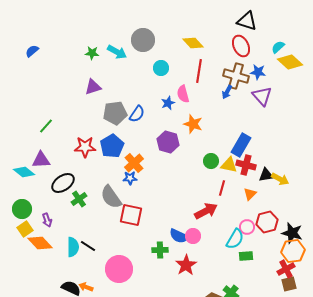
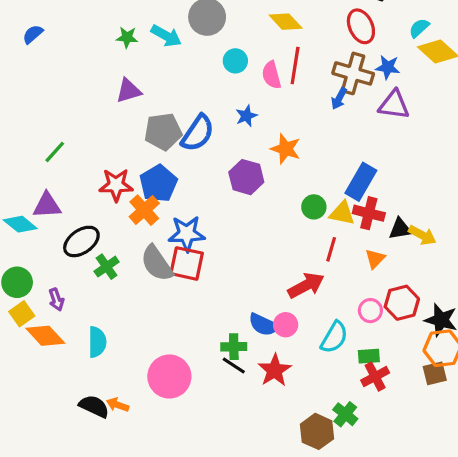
pink semicircle: (183, 94) -> (271, 75), moved
purple triangle: (262, 96) -> (394, 105), turned -40
blue semicircle: (137, 114) -> (198, 133), size x1.4
orange cross: (134, 163) -> (144, 210), moved
blue star: (130, 178) -> (187, 234), size x1.6
red square: (131, 215) -> (187, 263), moved
cyan semicircle: (235, 239) -> (334, 337), moved
black line: (88, 246) -> (234, 366), moved
red cross: (286, 269) -> (375, 377), moved
brown square: (289, 284) -> (435, 373), moved

